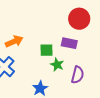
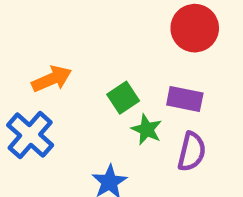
purple rectangle: (69, 43) -> (185, 99), moved
green square: (46, 50) -> (123, 98), turned -32

